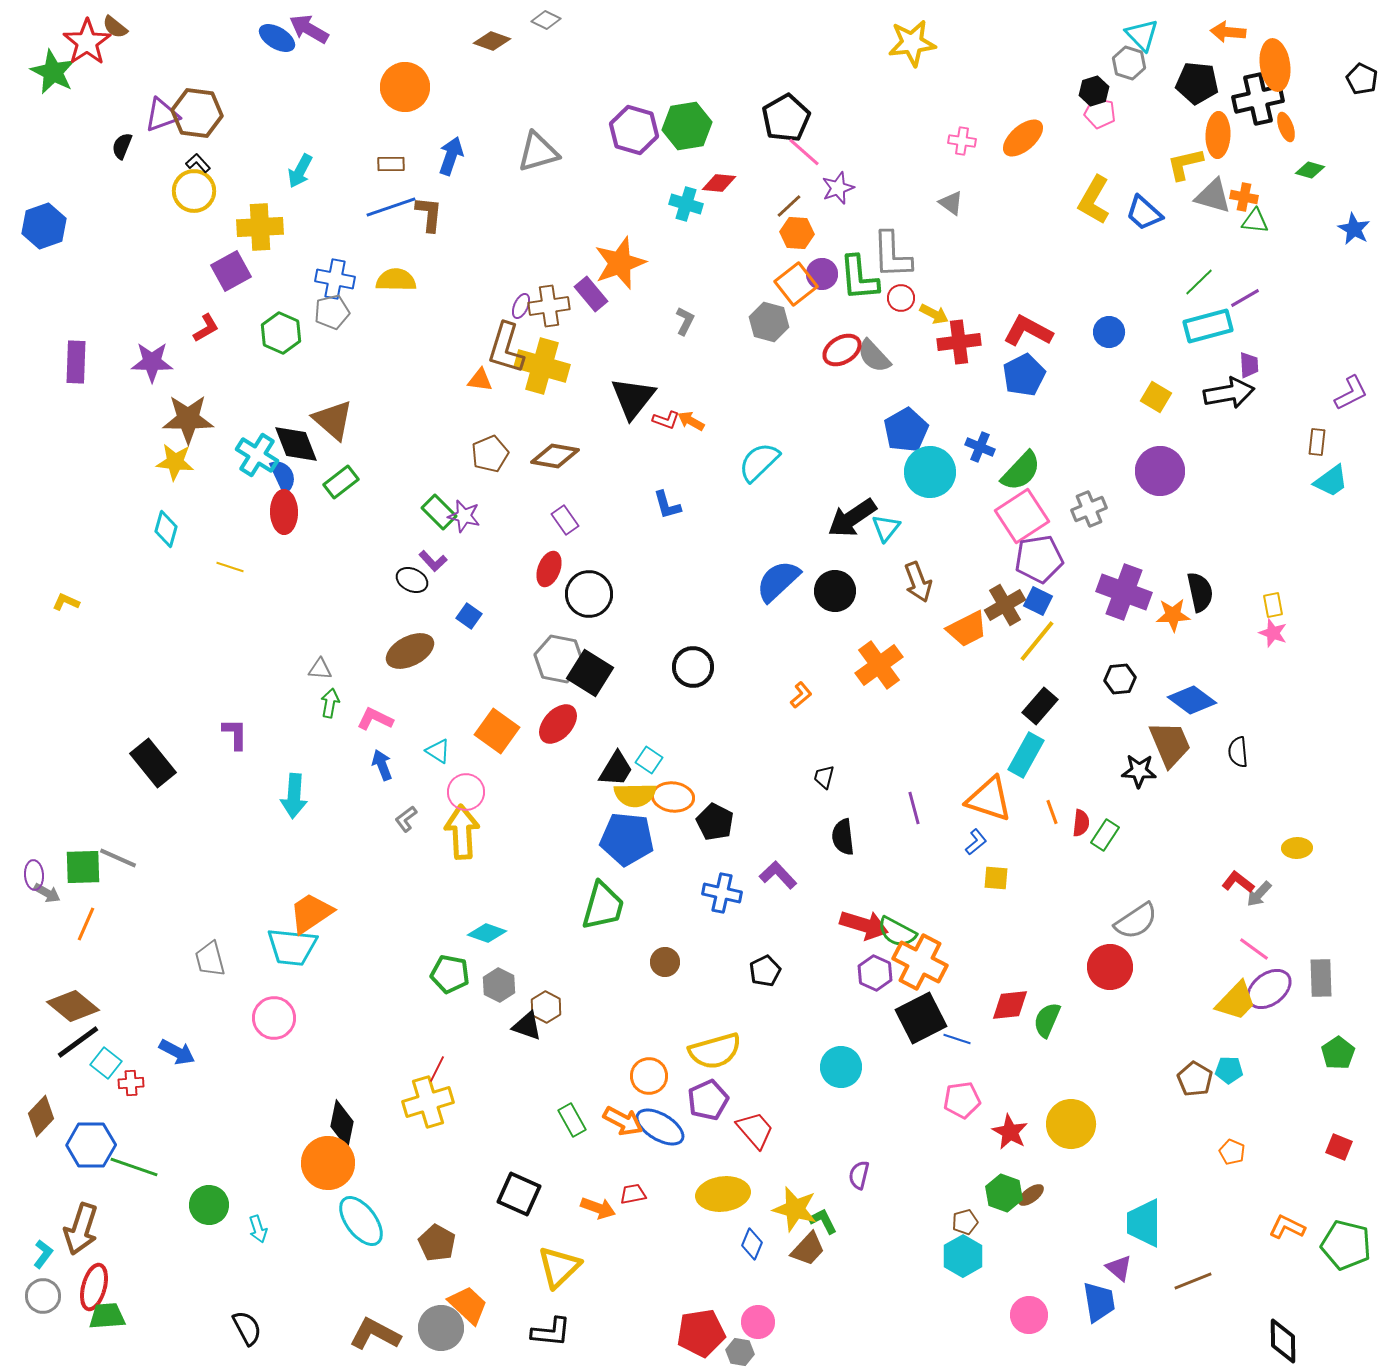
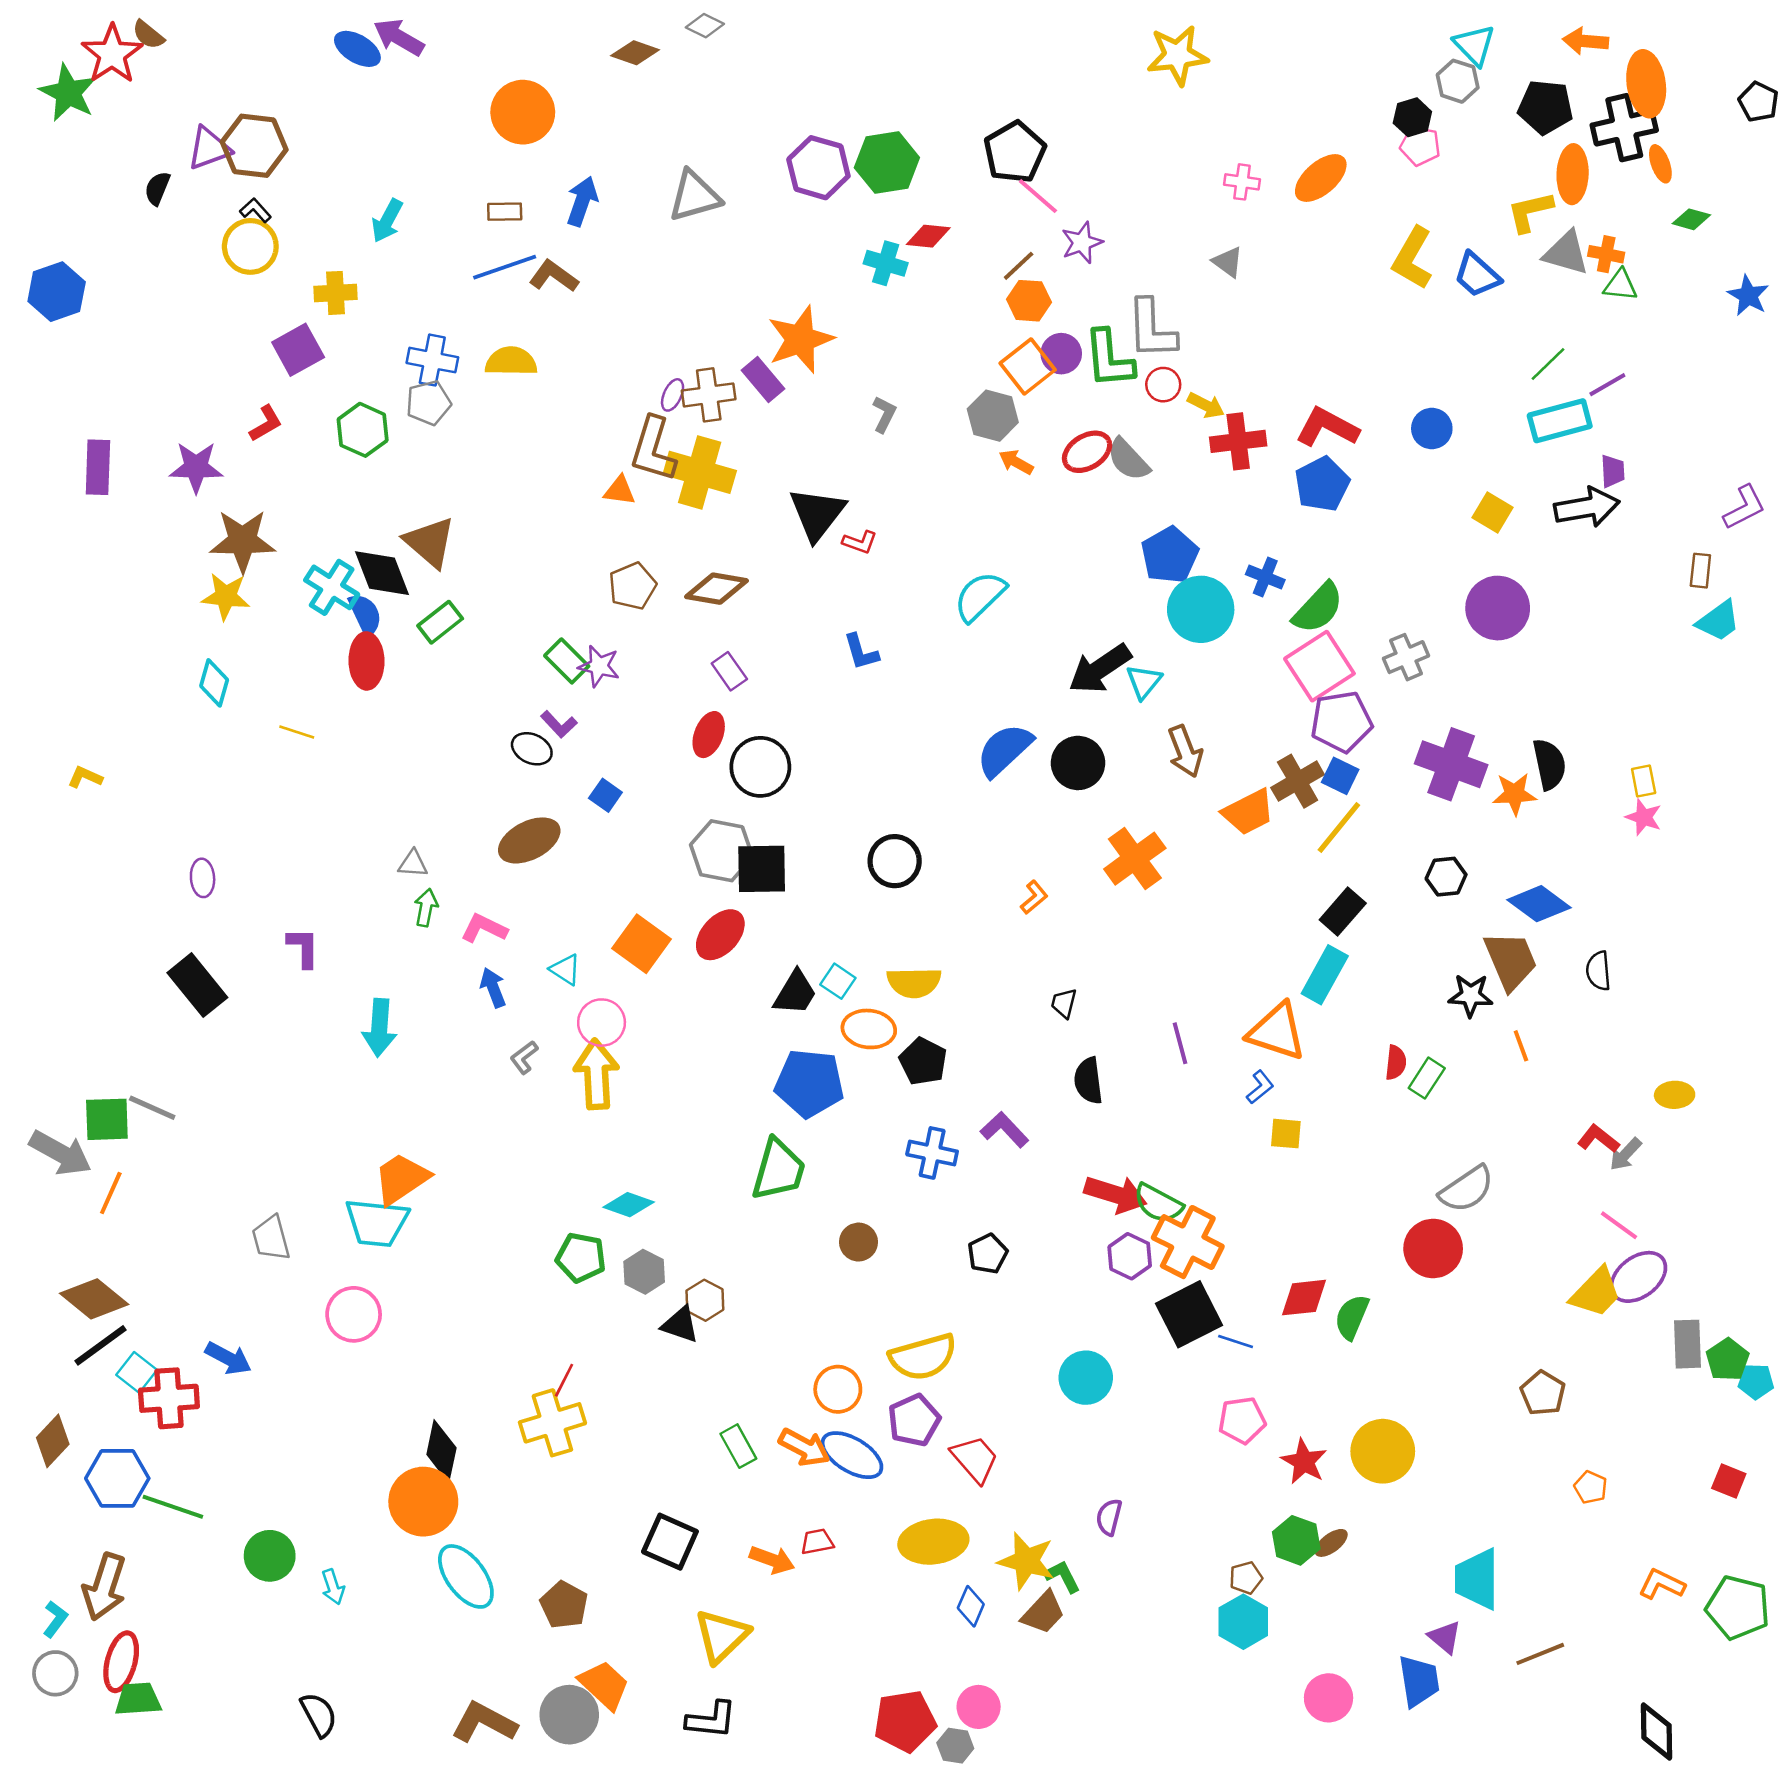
brown L-shape: (429, 214) -> (554, 276), turned -60
yellow cross: (260, 227) -> (336, 293), size x0.7
orange arrow: (691, 421) -> (1016, 462), moved
black square: (590, 673) -> (762, 869), turned -33
yellow semicircle: (635, 795) -> (914, 982), moved
orange line: (1052, 812) -> (1521, 1046), moved
purple ellipse: (34, 875) -> (203, 878), moved
gray arrow: (47, 893) -> (60, 1153), size x1.8
gray rectangle: (1321, 978) -> (1688, 1344), moved
cyan pentagon: (1229, 1070) -> (1756, 1382), moved
red cross: (131, 1083) -> (169, 1398), size x1.8

